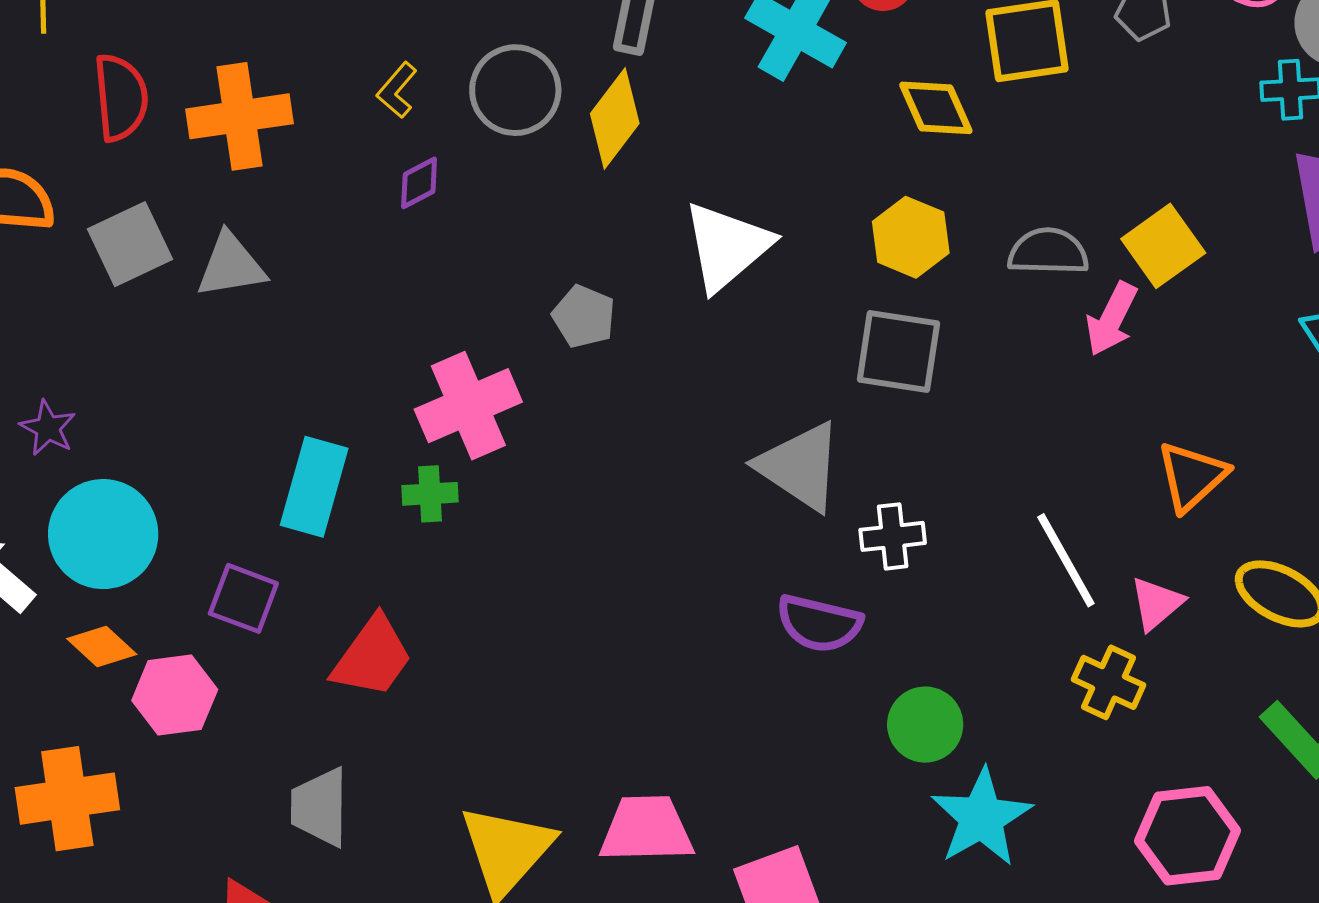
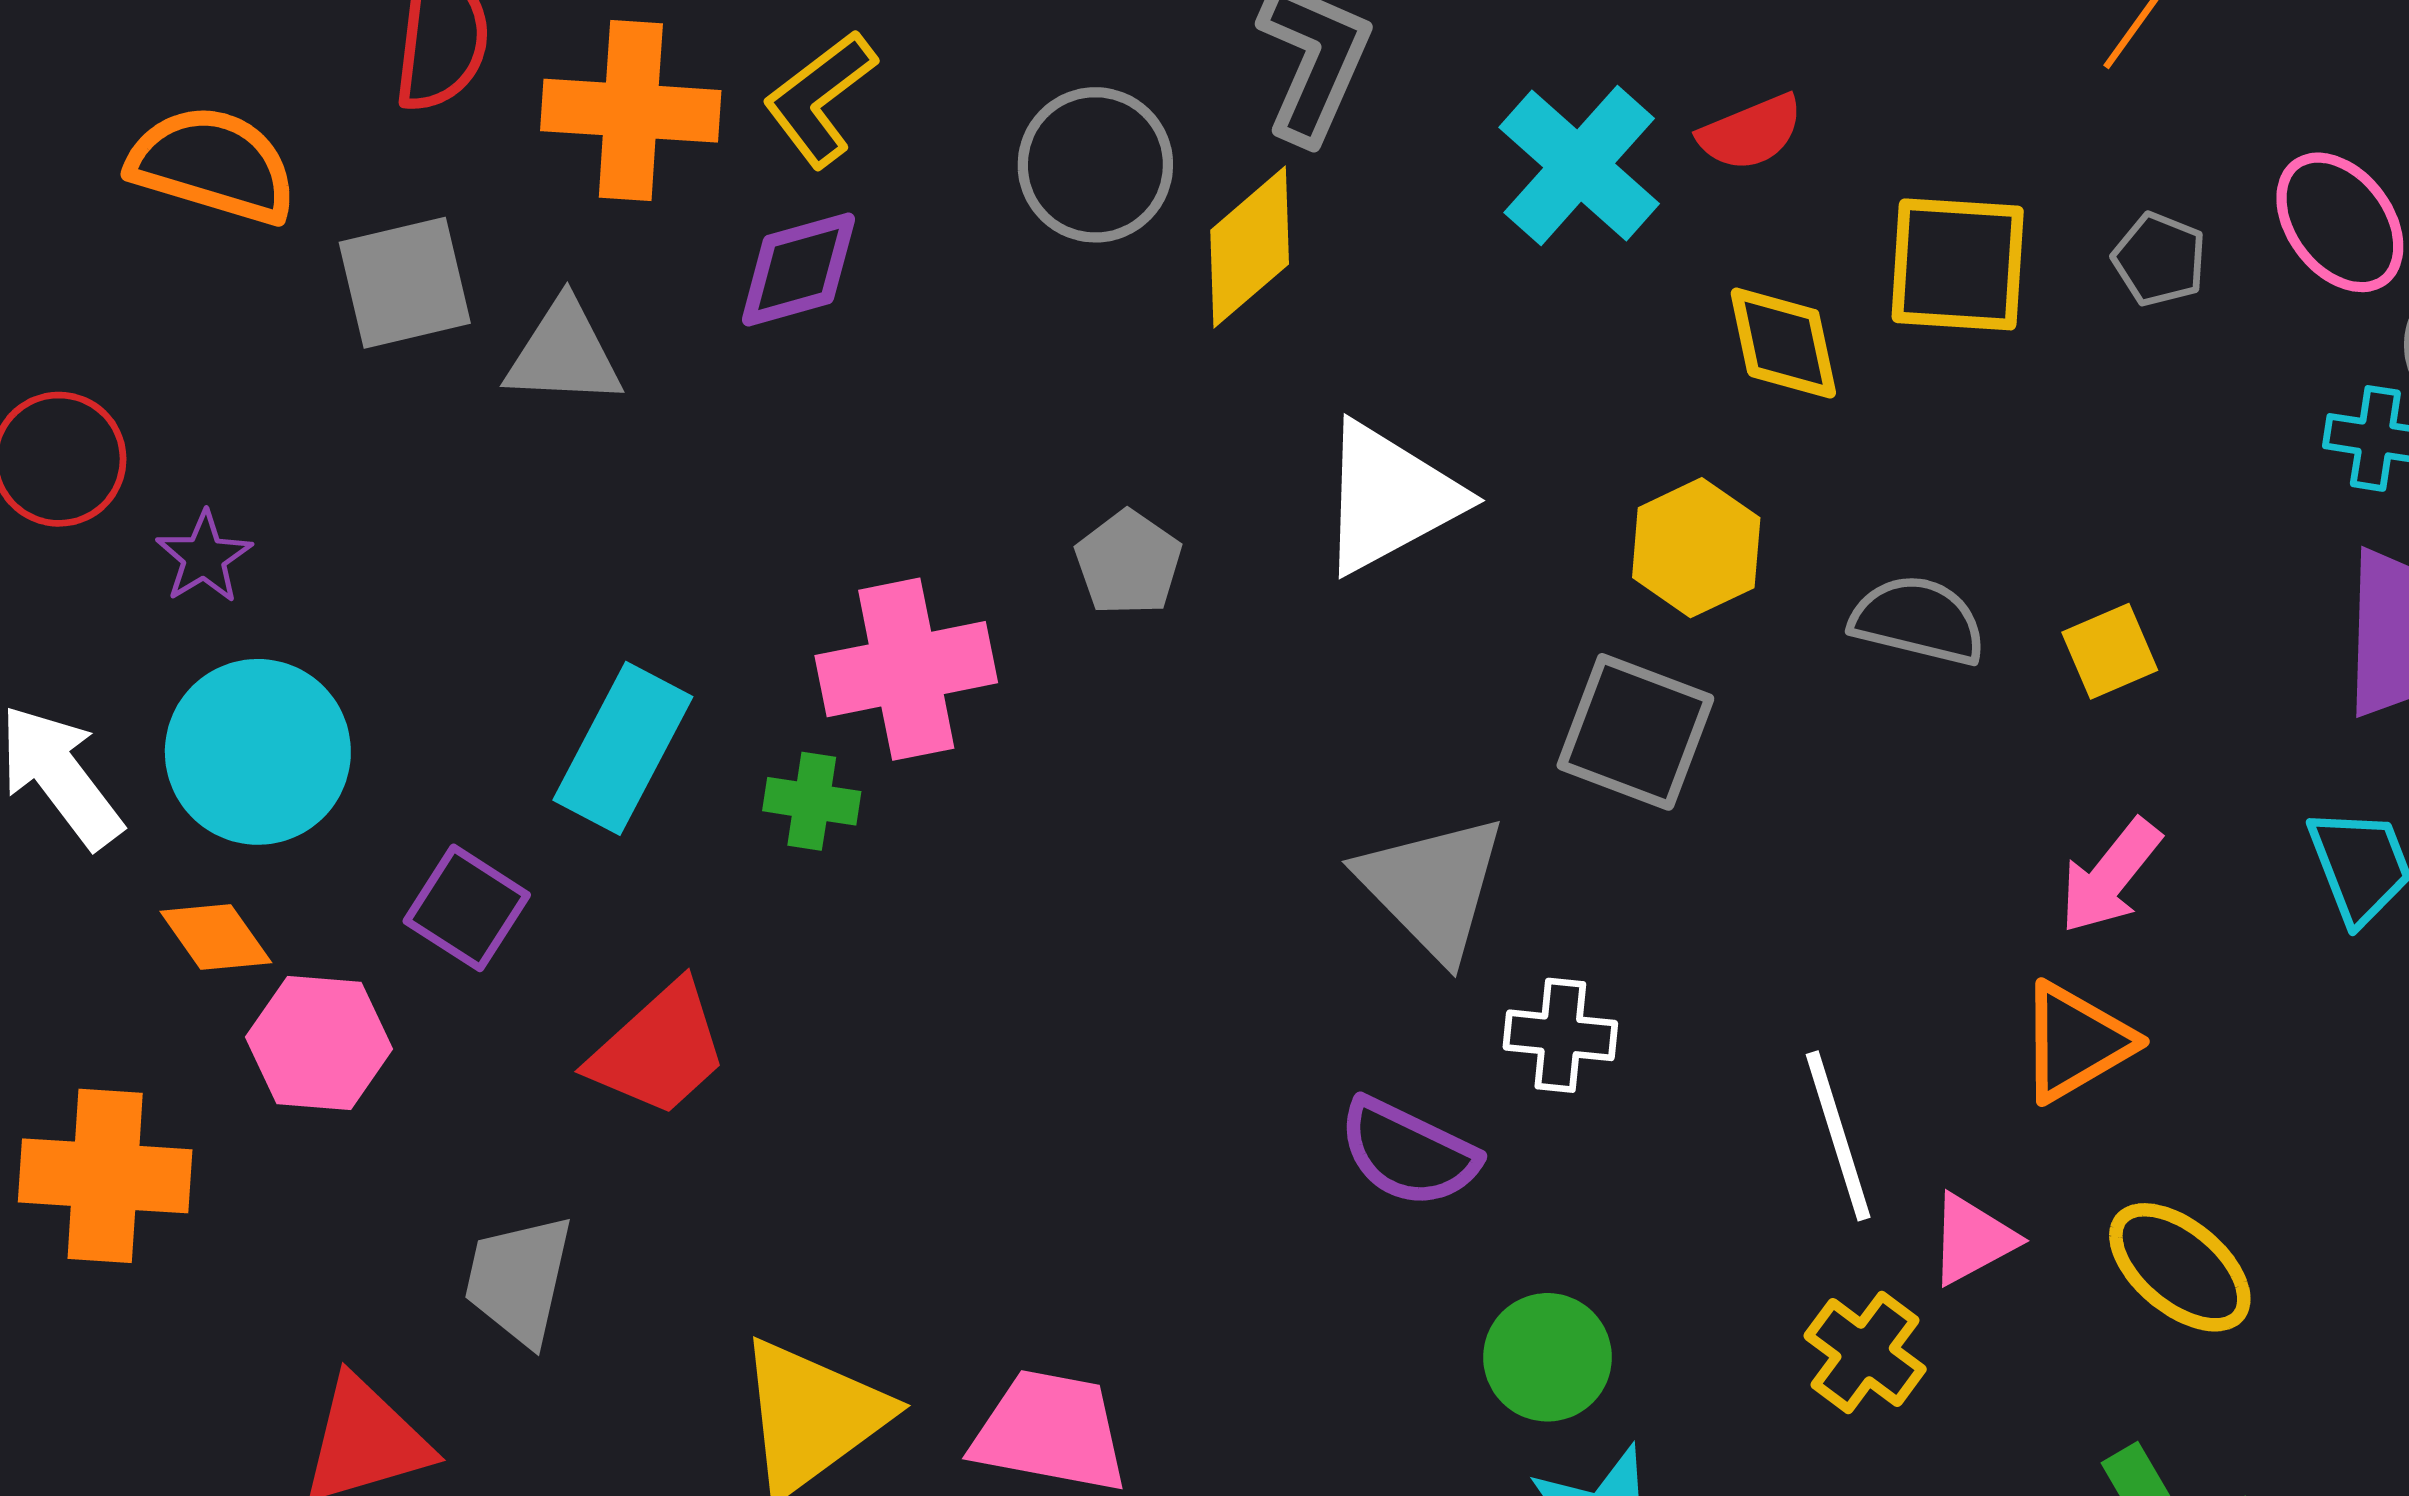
yellow L-shape: (397, 90) -> (820, 99), moved, size x1.5
purple diamond: (419, 183) -> (798, 270), moved, size x1.5
yellow square: (1163, 246) -> (2110, 651), size x0.7
pink arrow: (1112, 319) -> (2110, 876), moved

